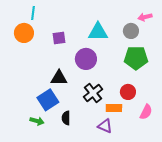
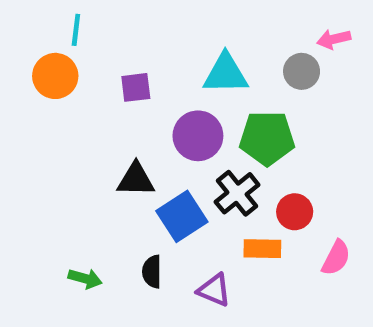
green pentagon: (136, 58) -> (267, 138), moved
black cross: (93, 93) -> (237, 193), moved
blue square: (48, 100) -> (182, 216), moved
purple triangle: (105, 126) -> (214, 290), moved

